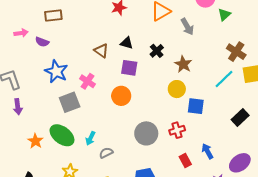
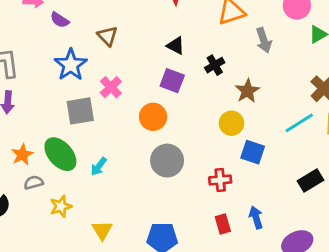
brown triangle: (101, 51) -> (107, 36), moved
gray circle: (146, 133) -> (167, 161), moved
gray semicircle: (106, 153) -> (34, 183), moved

